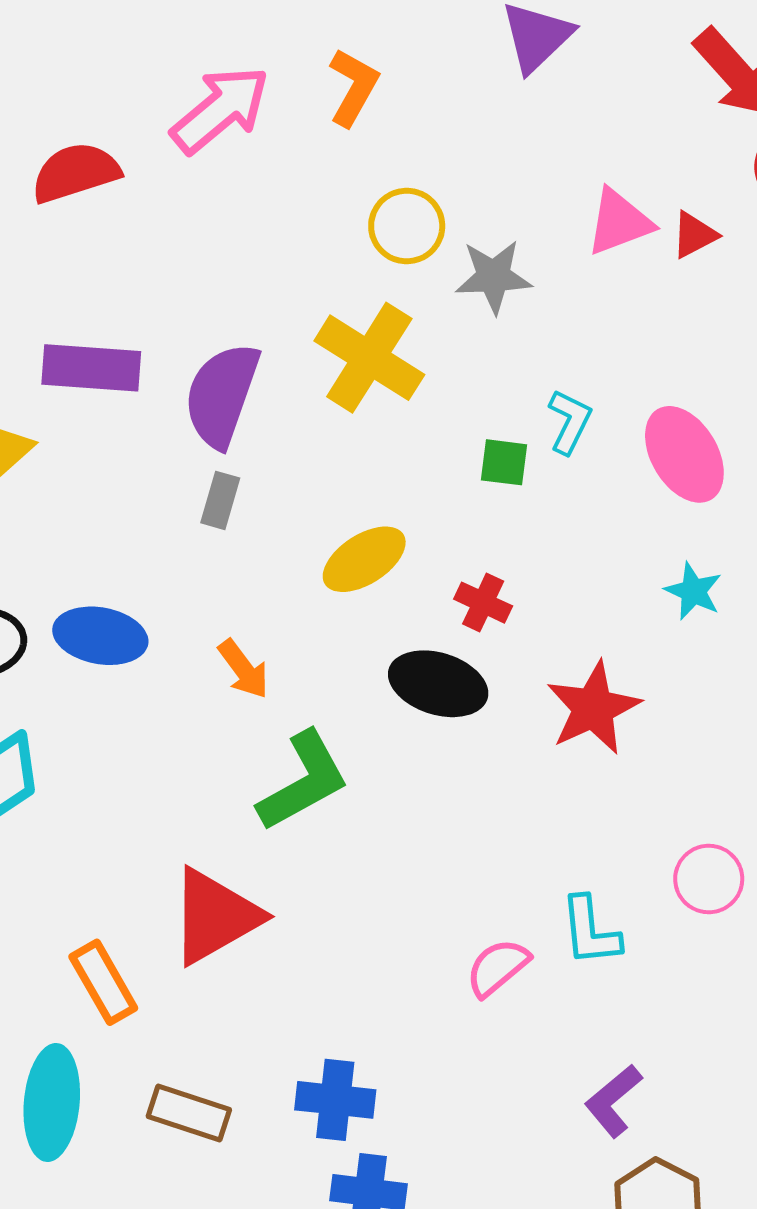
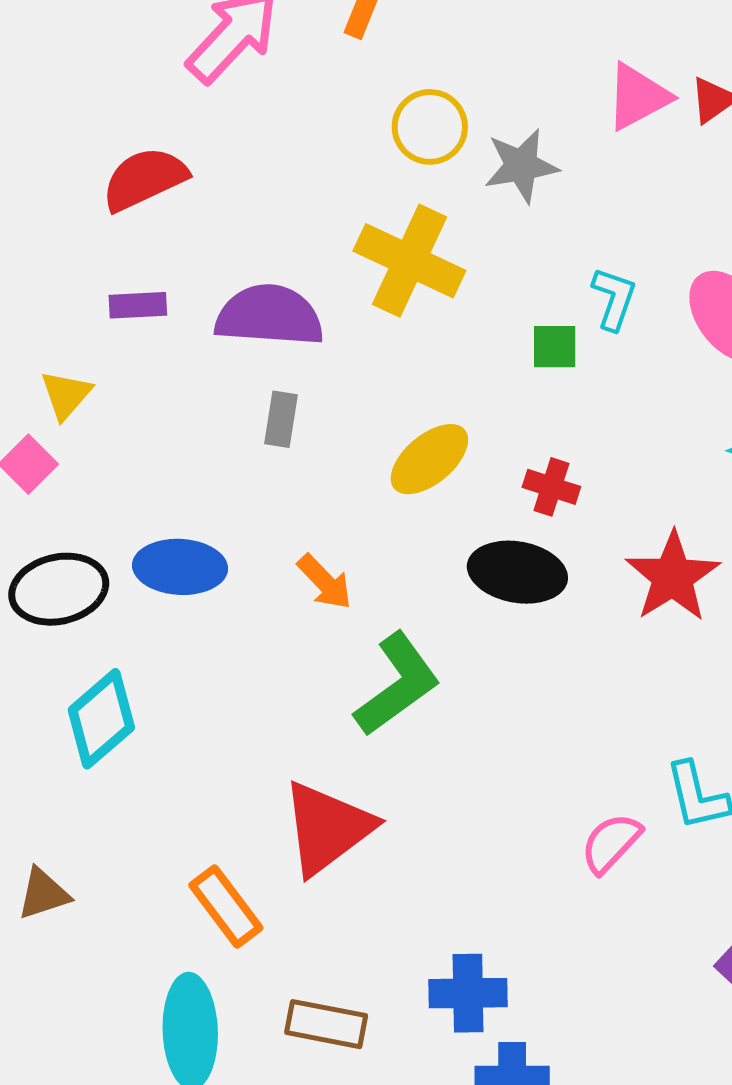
red semicircle: (75, 173) -> (144, 179), moved
purple rectangle: (91, 368) -> (138, 305), size x0.6
purple semicircle: (222, 395) -> (269, 316), turned 82

